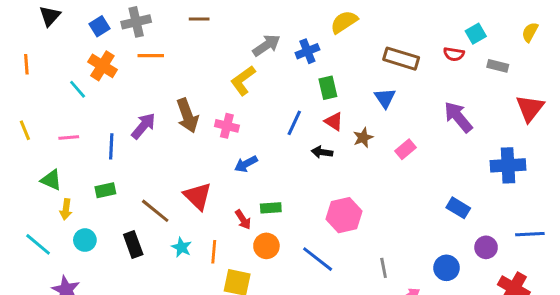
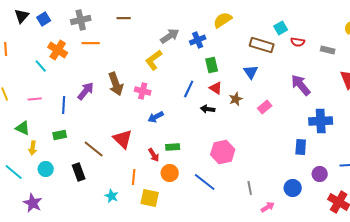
blue square: (100, 26) -> (44, 19), moved
cyan square: (476, 34) -> (281, 28), moved
blue cross: (508, 165) -> (321, 121), moved
blue rectangle: (458, 208) -> (301, 147), turned 63
cyan star: (182, 247) -> (112, 196), moved

